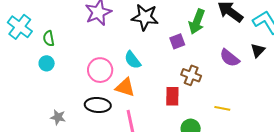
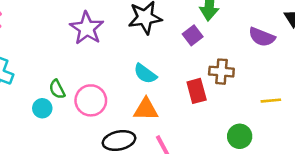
green semicircle: (49, 38) -> (57, 89), moved
pink circle: (100, 70) -> (91, 100), moved
red rectangle: (172, 96) -> (197, 91), moved

